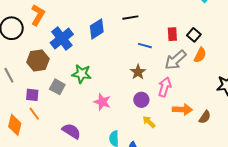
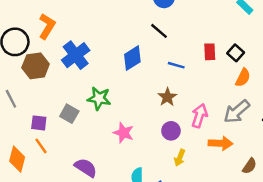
black line: (130, 18) -> (159, 31), turned 49
blue diamond: (97, 29) -> (132, 58), moved
brown hexagon: (38, 60) -> (36, 66), moved
gray arrow: (176, 60) -> (237, 112), moved
brown semicircle: (205, 117) -> (249, 166), moved
yellow arrow: (149, 122) -> (180, 158), turned -112

